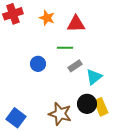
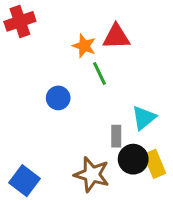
orange star: (47, 18) -> (84, 46), moved
green line: (65, 48) -> (99, 73), turned 63
gray rectangle: (75, 66) -> (116, 136), moved, turned -56

